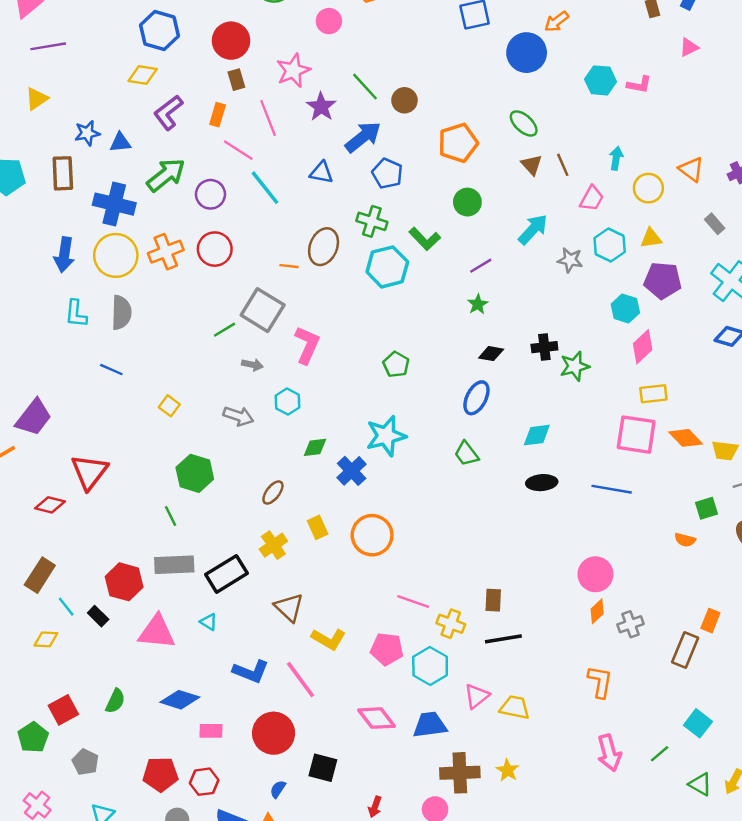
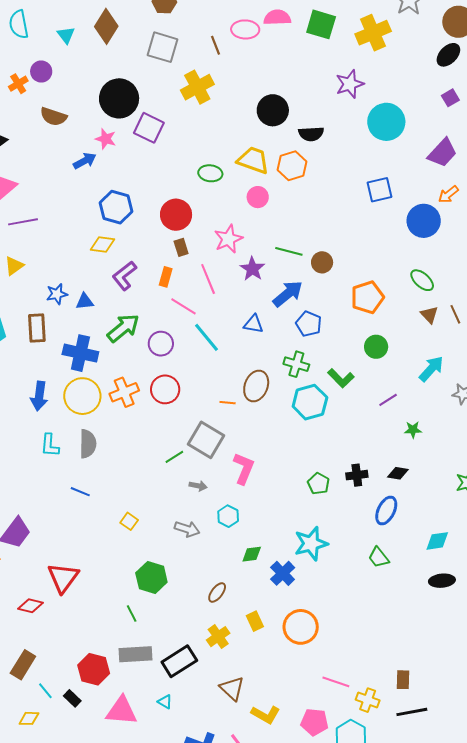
green line: (365, 87) -> (289, 251), turned -32
green star: (478, 304) -> (413, 430), moved, turned 30
black cross: (544, 347) -> (357, 475), moved

